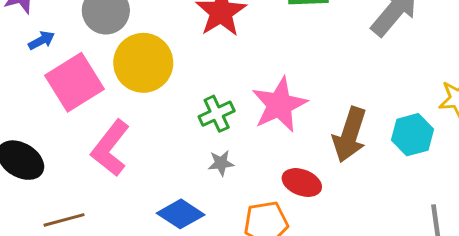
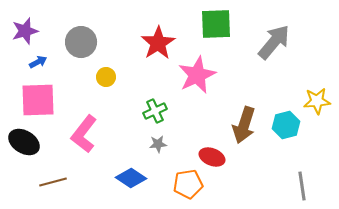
yellow circle: (143, 63) -> (106, 77), size x0.5
pink square: (74, 82) -> (38, 100), moved, turned 30
pink star: (279, 105) -> (197, 75), moved

